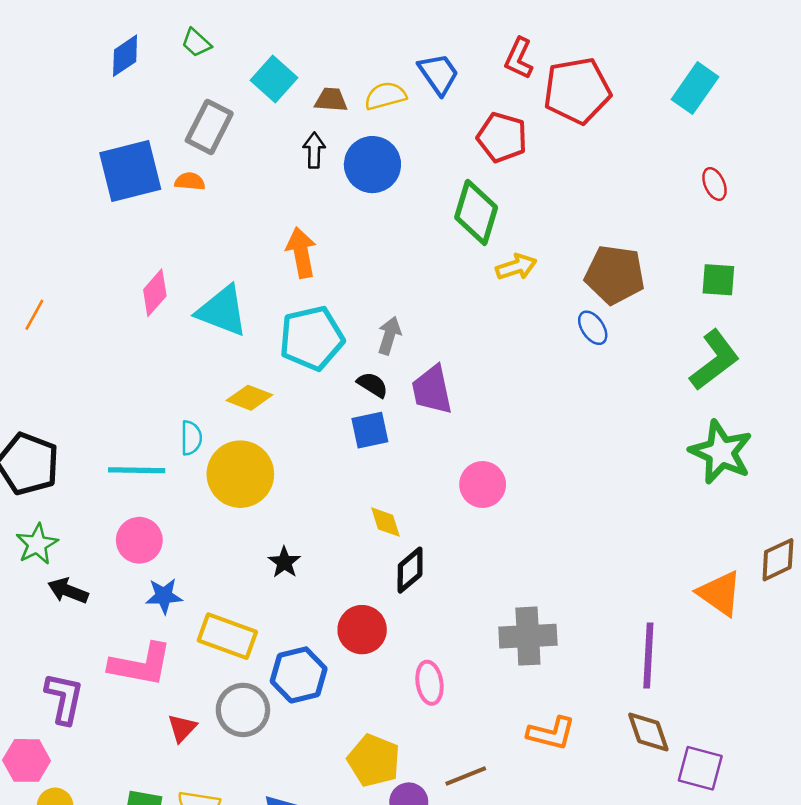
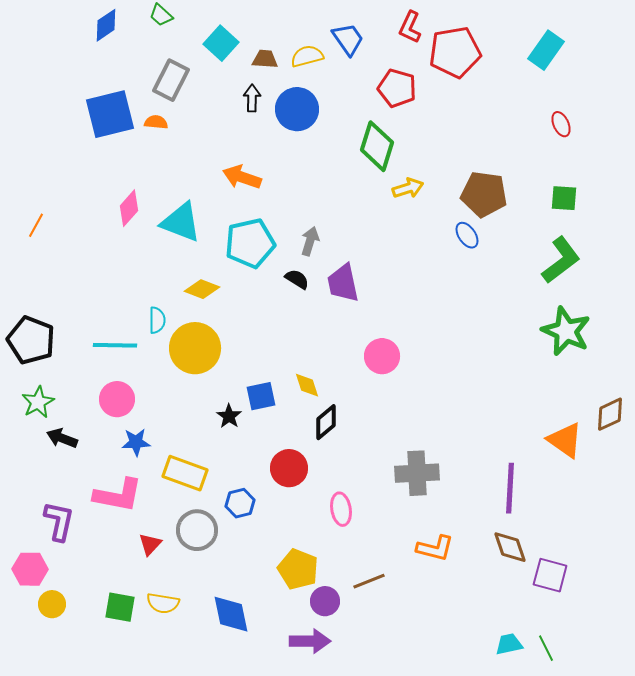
orange arrow: (301, 253) -> (242, 177), turned -60
blue square: (370, 430) -> (261, 396), moved
blue hexagon: (299, 675) -> (240, 503), size x0.7

